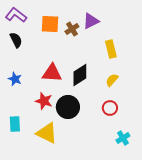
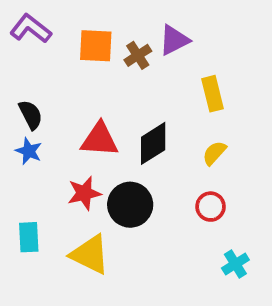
black semicircle: (16, 40) -> (31, 115), moved
red star: (44, 101) -> (84, 193), turned -30

